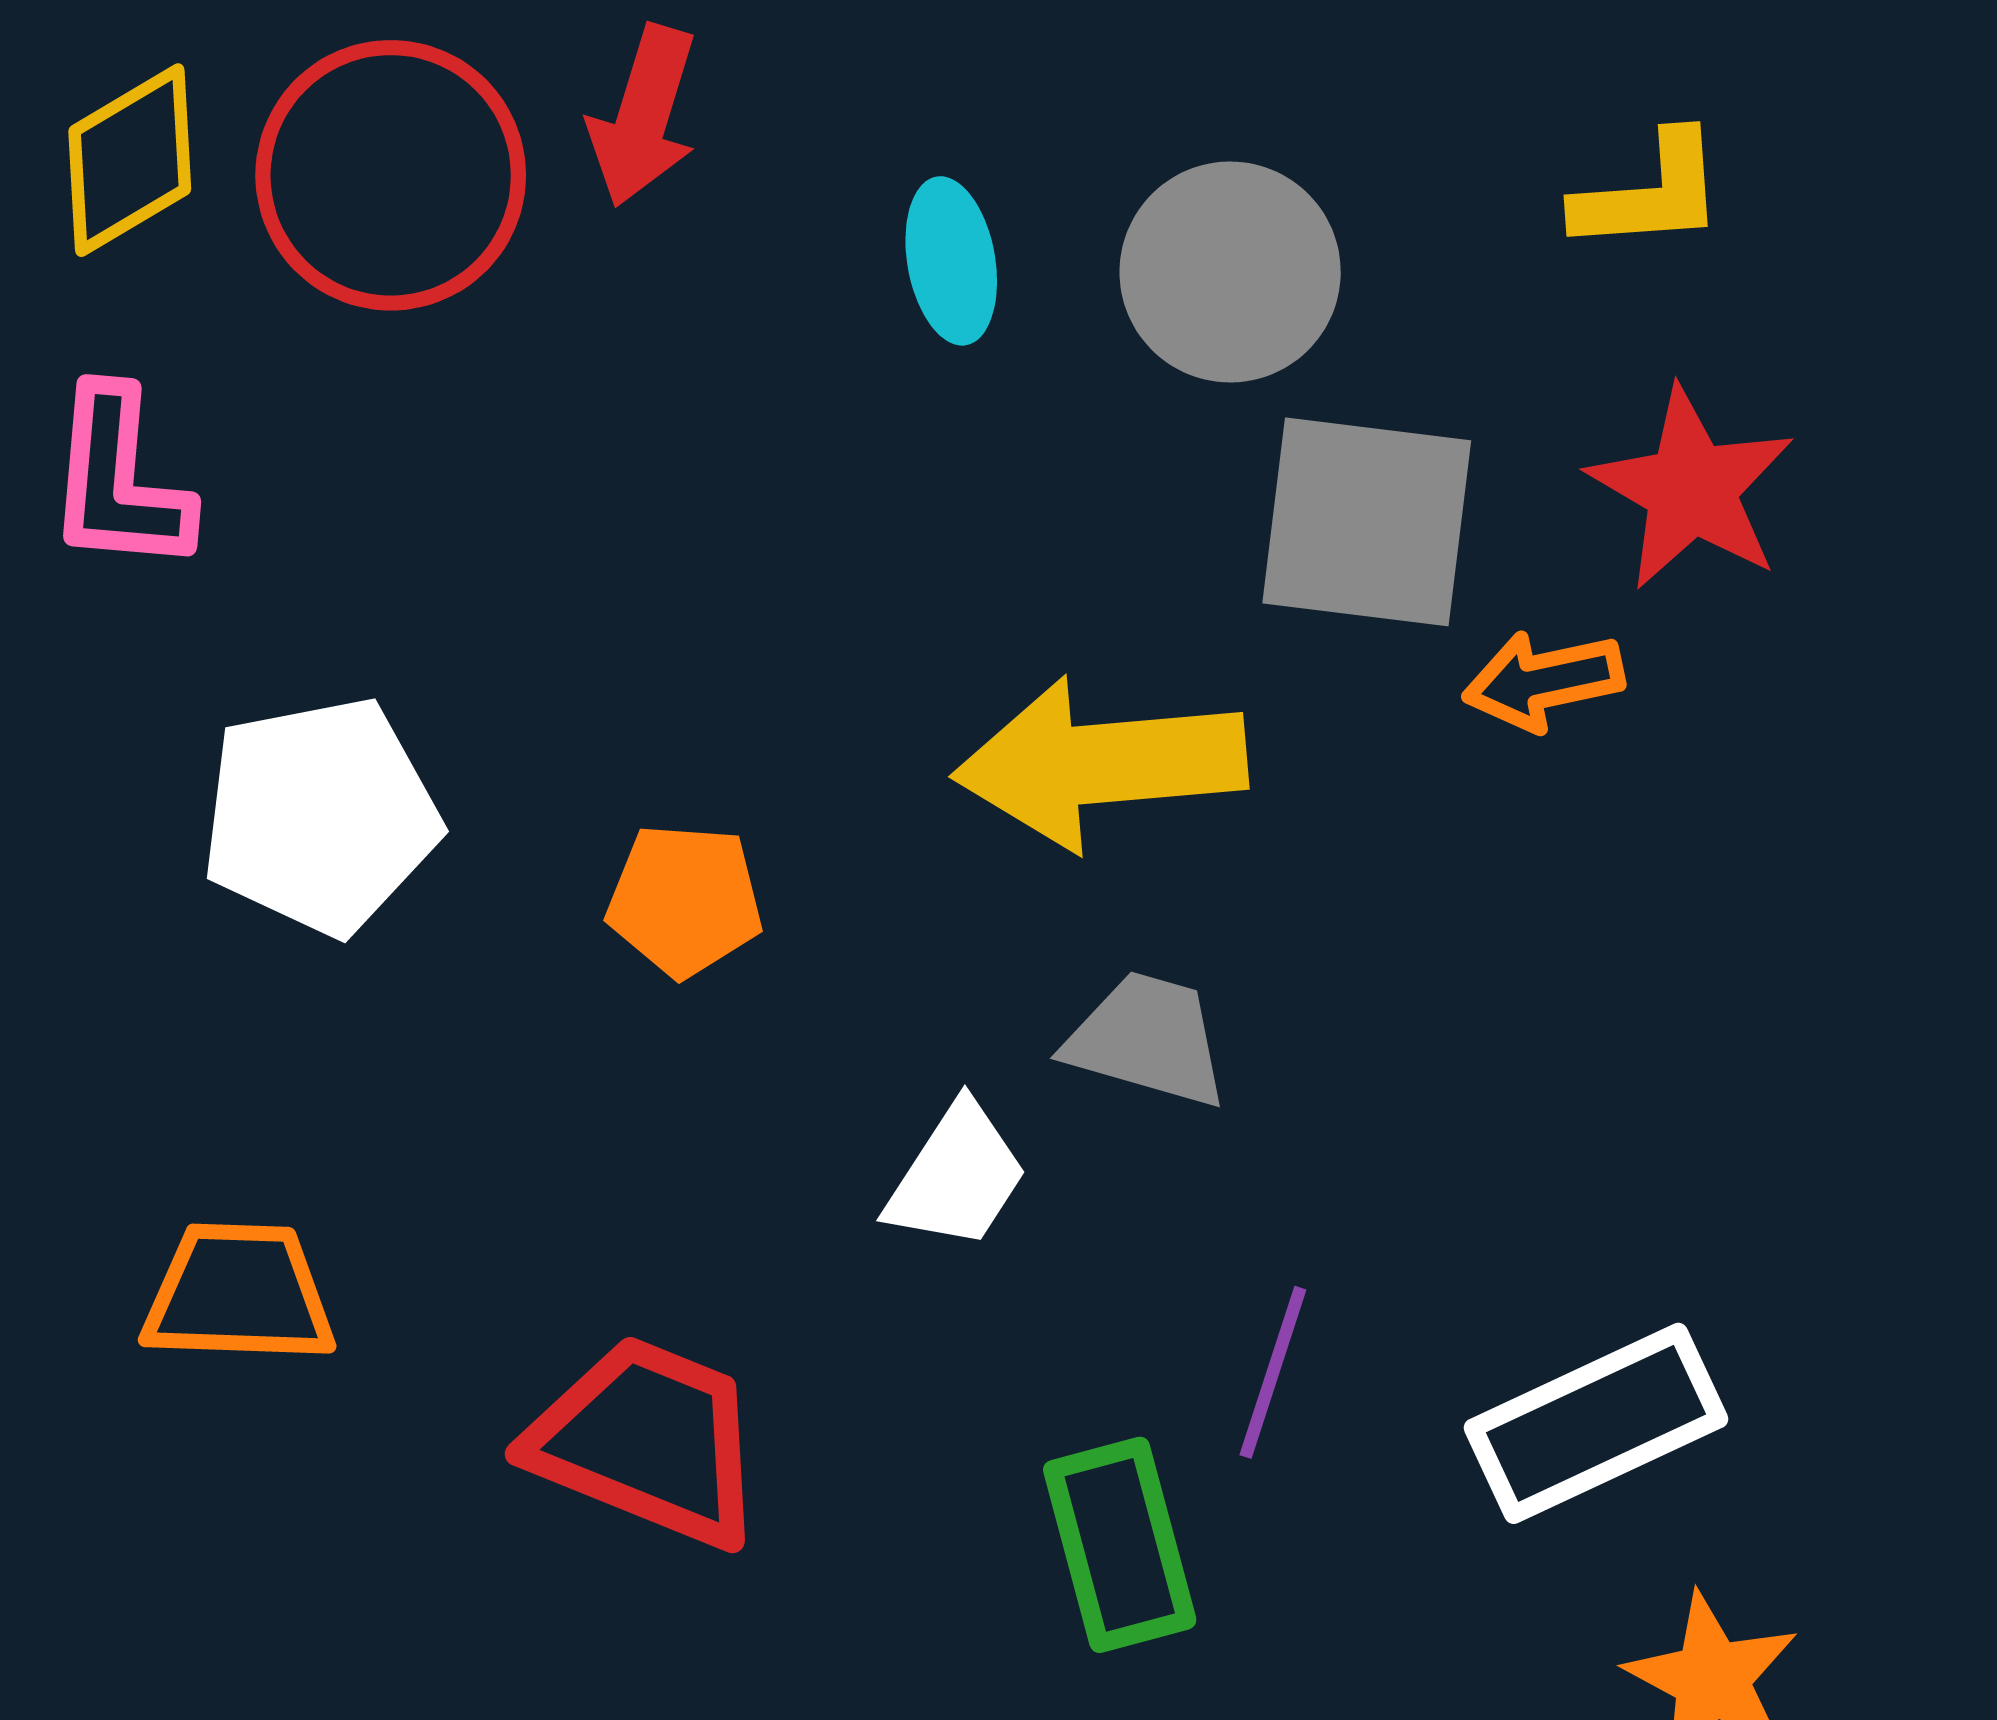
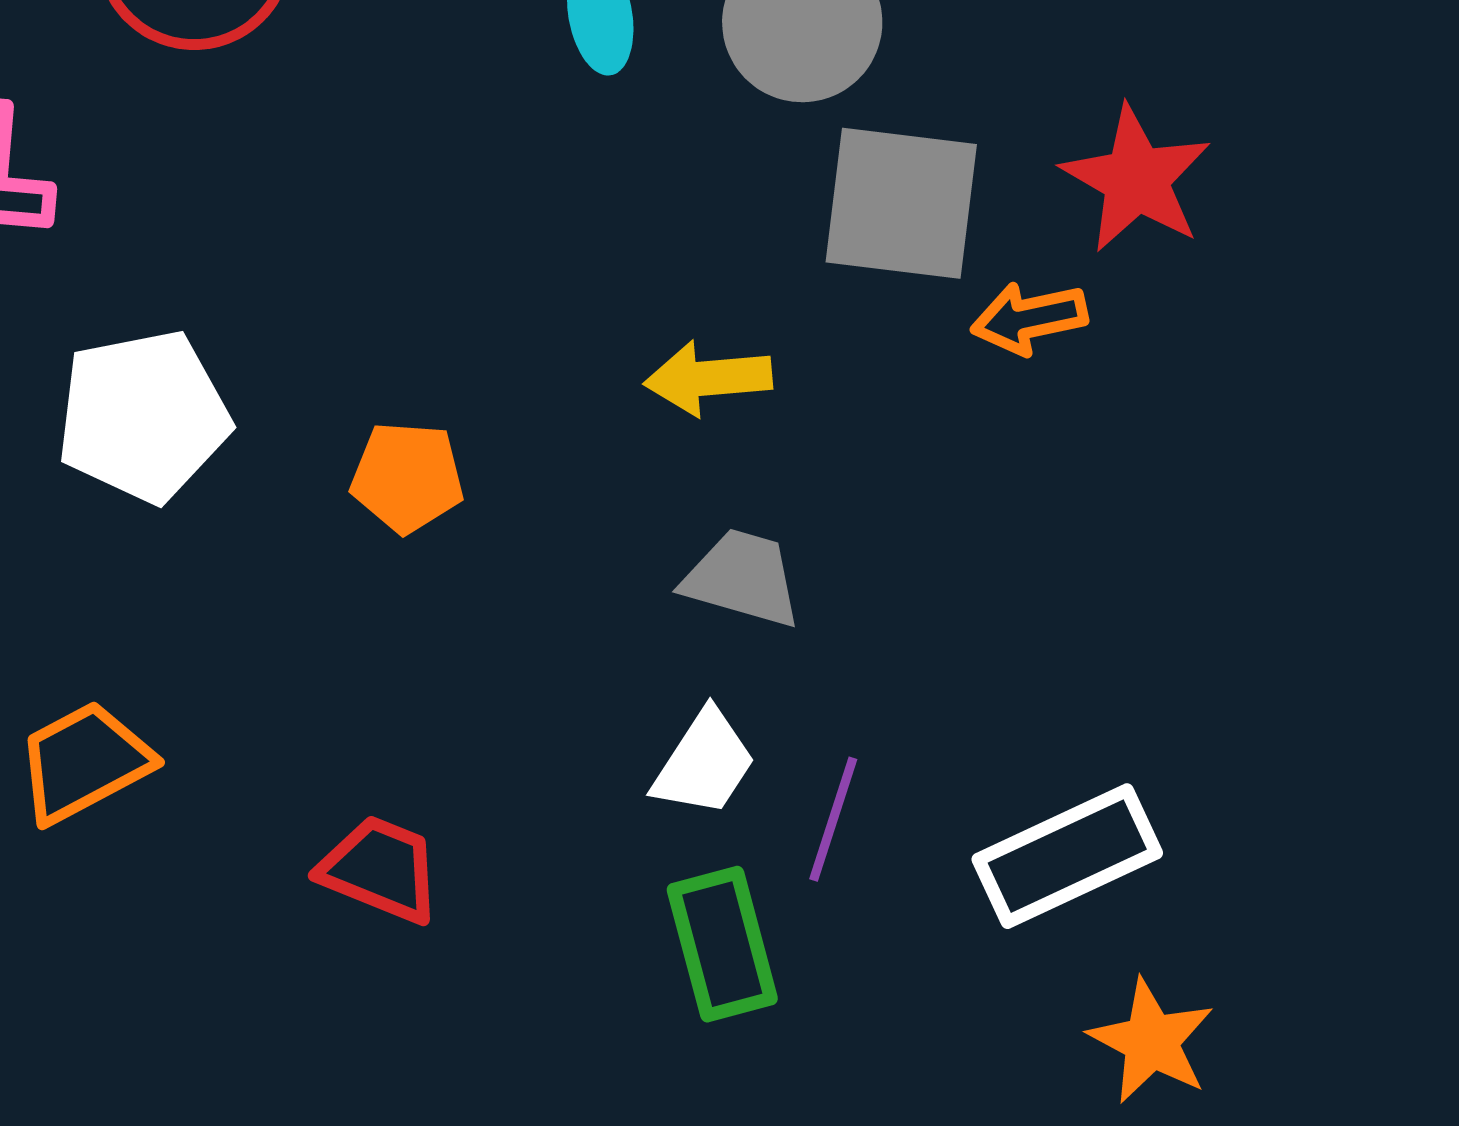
yellow arrow: (1100, 763) -> (708, 378), size x0.6
white trapezoid: (957, 1176) -> (704, 763), moved
orange trapezoid: (239, 1294) -> (84, 762), turned -30
red trapezoid: (647, 1441) -> (380, 869), size x0.7

